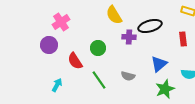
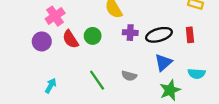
black ellipse: (150, 26) -> (159, 35), moved
green circle: (98, 48) -> (93, 36), moved
red semicircle: (75, 61) -> (70, 39), moved

